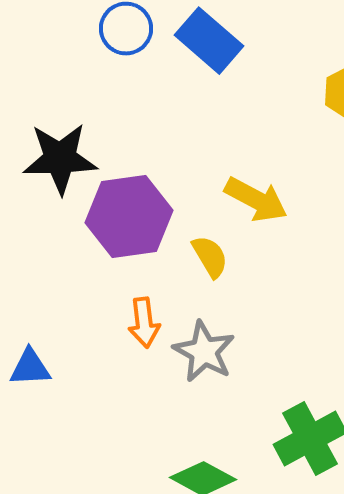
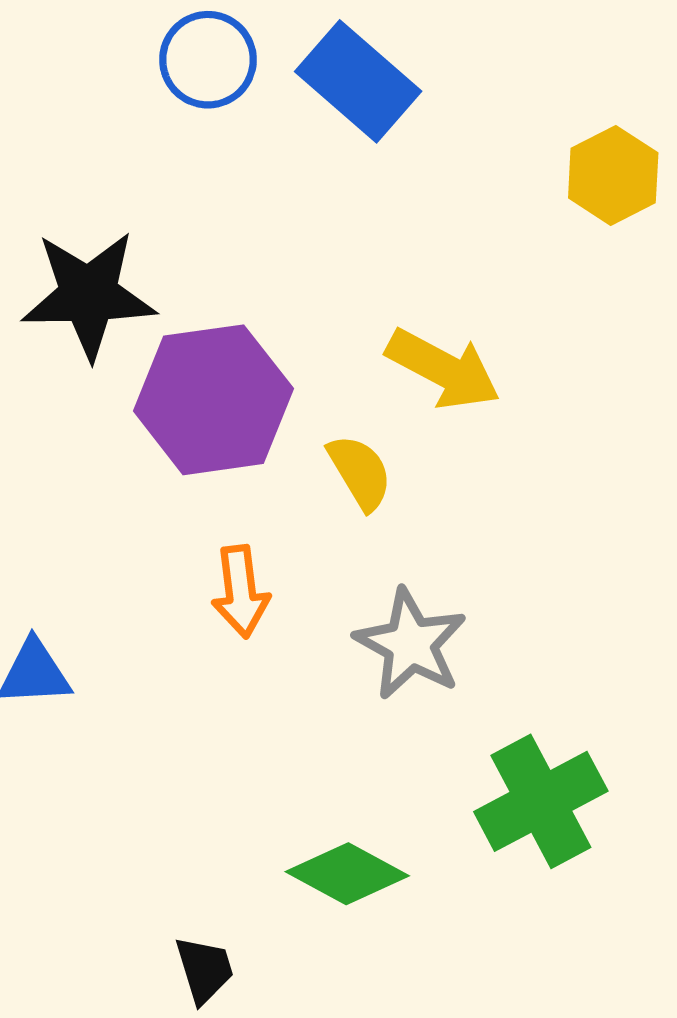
gray star: (204, 352) -> (411, 644), moved

